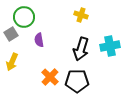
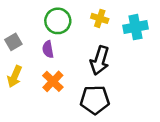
green circle: (24, 17) -> (58, 21), moved
cyan cross: (110, 46) -> (136, 27), moved
orange cross: (50, 77) -> (53, 81), moved

